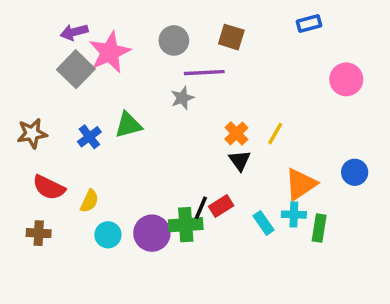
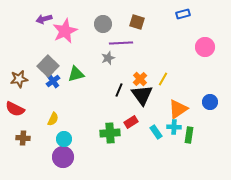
gray square: (76, 69) -> (48, 66), moved
black triangle: (240, 160) -> (142, 95), size x1.6
red semicircle: (49, 187) -> (15, 109), moved
black line: (201, 208) -> (119, 90), moved
purple circle: (152, 233) -> (63, 157), moved

